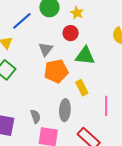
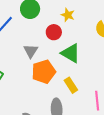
yellow star: (77, 13) -> (68, 15), moved
green triangle: (85, 56) -> (71, 53), turned 30

